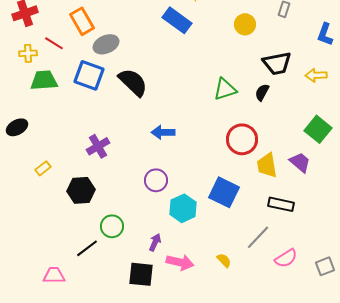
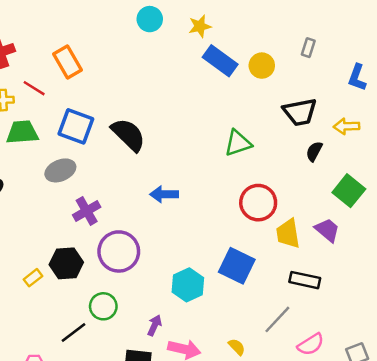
blue rectangle: (177, 20) -> (220, 61), moved
gray ellipse: (106, 44) -> (60, 170), moved
black semicircle: (262, 92) -> (314, 151), moved
yellow rectangle: (43, 168) -> (33, 278), moved
purple circle: (156, 180) -> (119, 251), moved, size x1.5

